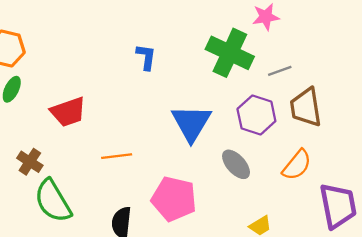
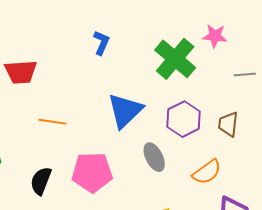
gray line: (280, 71) -> (245, 75), moved
brown trapezoid: (306, 107) -> (228, 124), size x0.7
pink pentagon: (174, 199) -> (92, 172), turned -30

